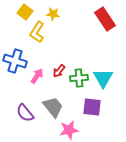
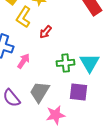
red arrow: (59, 71) -> (46, 32), moved
gray trapezoid: (53, 107) -> (40, 92), turned -110

